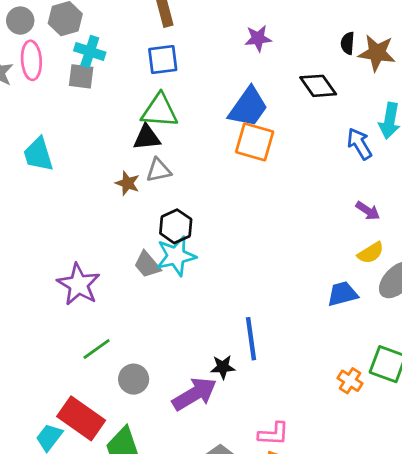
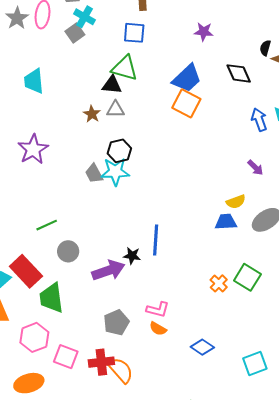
gray square: (81, 76) -> (75, 33), turned 36
yellow semicircle: (371, 253) -> (236, 202), moved
purple star: (79, 284) -> (33, 149), moved

